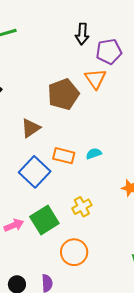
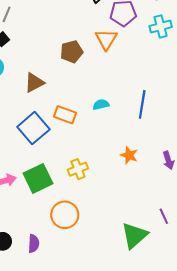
brown pentagon: (63, 94) -> (72, 52), size x0.7
cyan semicircle: (94, 154) -> (101, 105), moved

